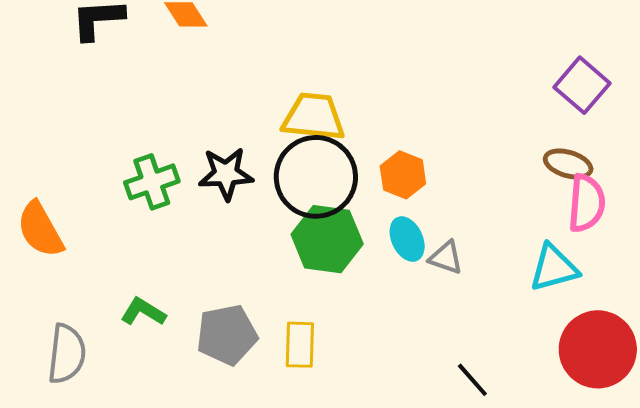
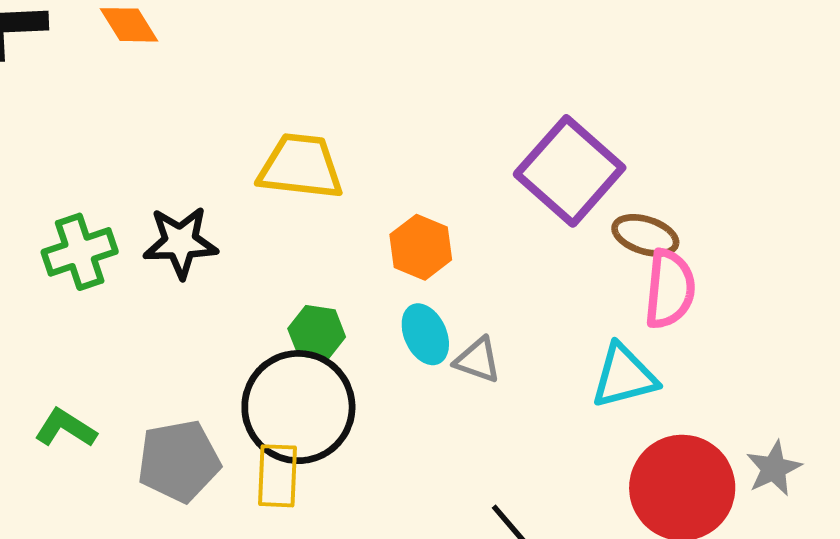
purple square: (582, 85) -> (570, 171), moved, size x1.4
black circle: (316, 177) -> (298, 407), moved
green hexagon: (327, 239) -> (317, 333), size x0.6

